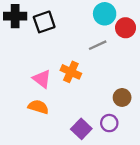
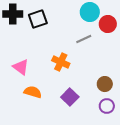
pink triangle: (42, 79) -> (21, 67), moved
purple circle: (109, 123) -> (107, 106), moved
purple square: (81, 129) -> (70, 97), moved

